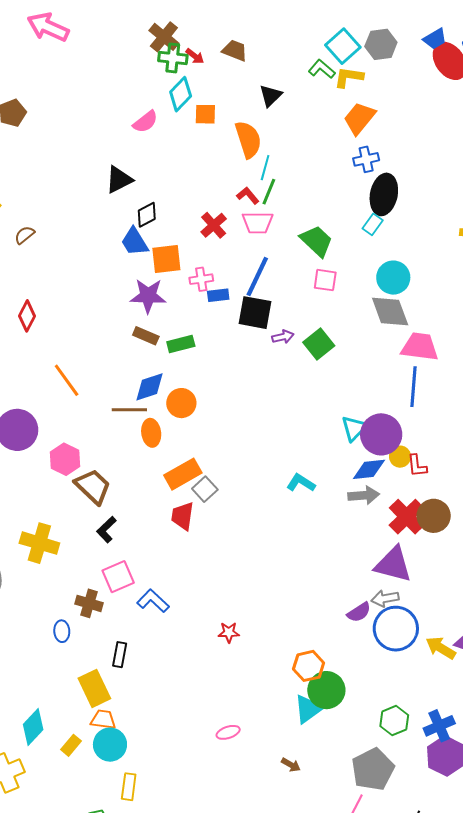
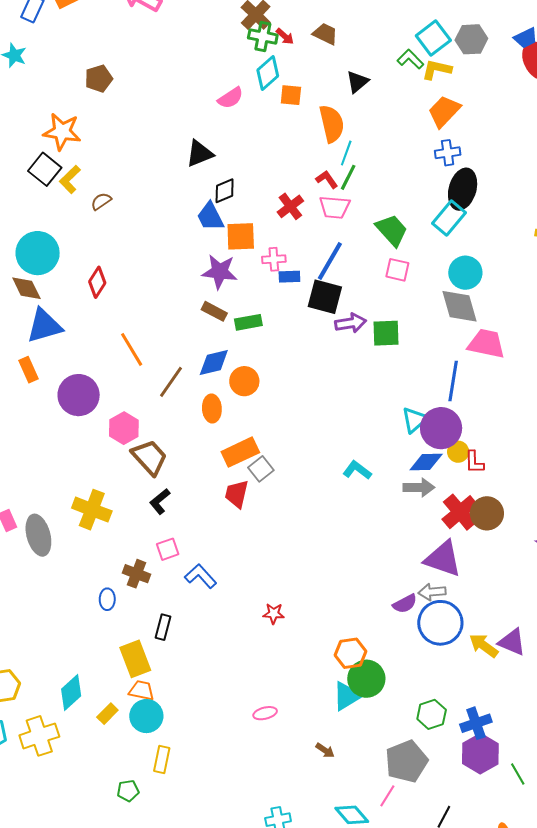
cyan rectangle: (373, 224) -> (449, 218), size x1.6
purple arrow: (283, 337) -> (351, 323), size x1.4
green square: (319, 344) -> (386, 333), turned 32
blue line: (414, 387) -> (453, 381), moved
brown line: (129, 410) -> (171, 382), moved, turned -60
pink square: (118, 577) -> (168, 549), size x0.7

